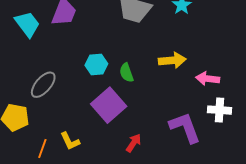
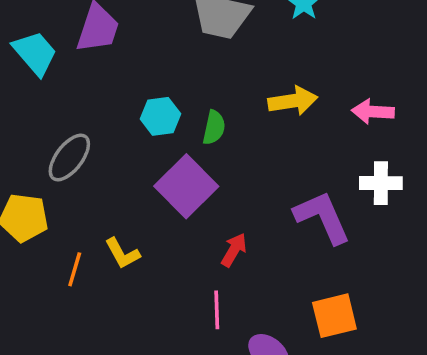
green semicircle: (126, 73) -> (214, 128), turned -144
pink arrow: (208, 79) -> (373, 112), moved

